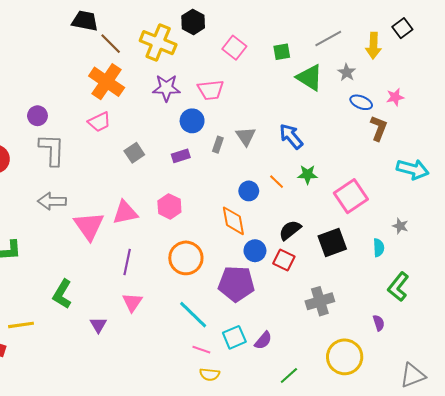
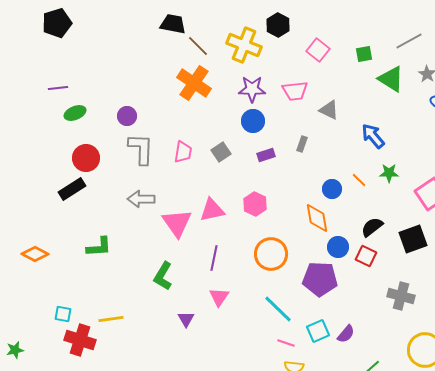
blue circle: (192, 121) -> (253, 121), moved
pink trapezoid: (99, 122) -> (183, 152), moved, turned -55
gray triangle: (246, 136) -> (329, 110), moved, turned -30
green L-shape: (62, 294) -> (163, 276), moved
gray cross: (320, 301) -> (401, 296), turned 32

